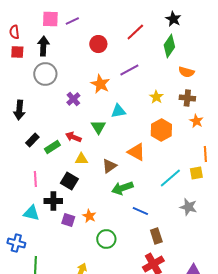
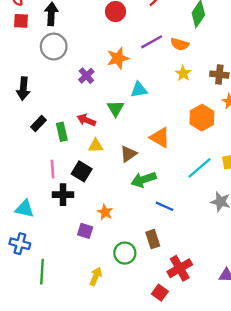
orange semicircle: (186, 72) -> (180, 44), moved
orange star: (100, 84) -> (118, 58), turned 30
orange hexagon: (161, 130) -> (202, 118), moved
green rectangle: (52, 147) -> (62, 132), turned -70
pink line: (35, 179) -> (52, 169), moved
cyan triangle: (31, 213) -> (24, 209), moved
purple square: (68, 220) -> (85, 231), moved
brown rectangle: (156, 236) -> (153, 239), moved
green circle: (106, 239) -> (125, 253), moved

